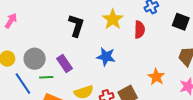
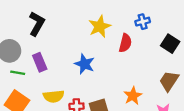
black L-shape: (76, 26) -> (37, 24), moved

